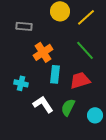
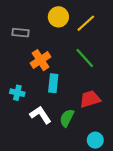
red trapezoid: (80, 80) -> (90, 99), moved
cyan circle: (95, 115) -> (95, 140), moved

